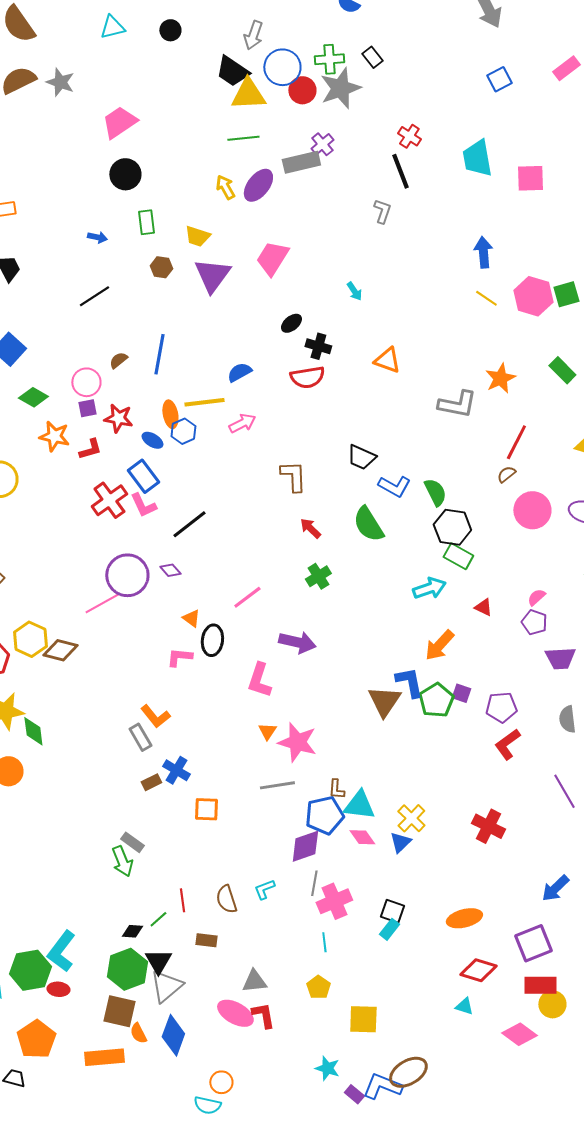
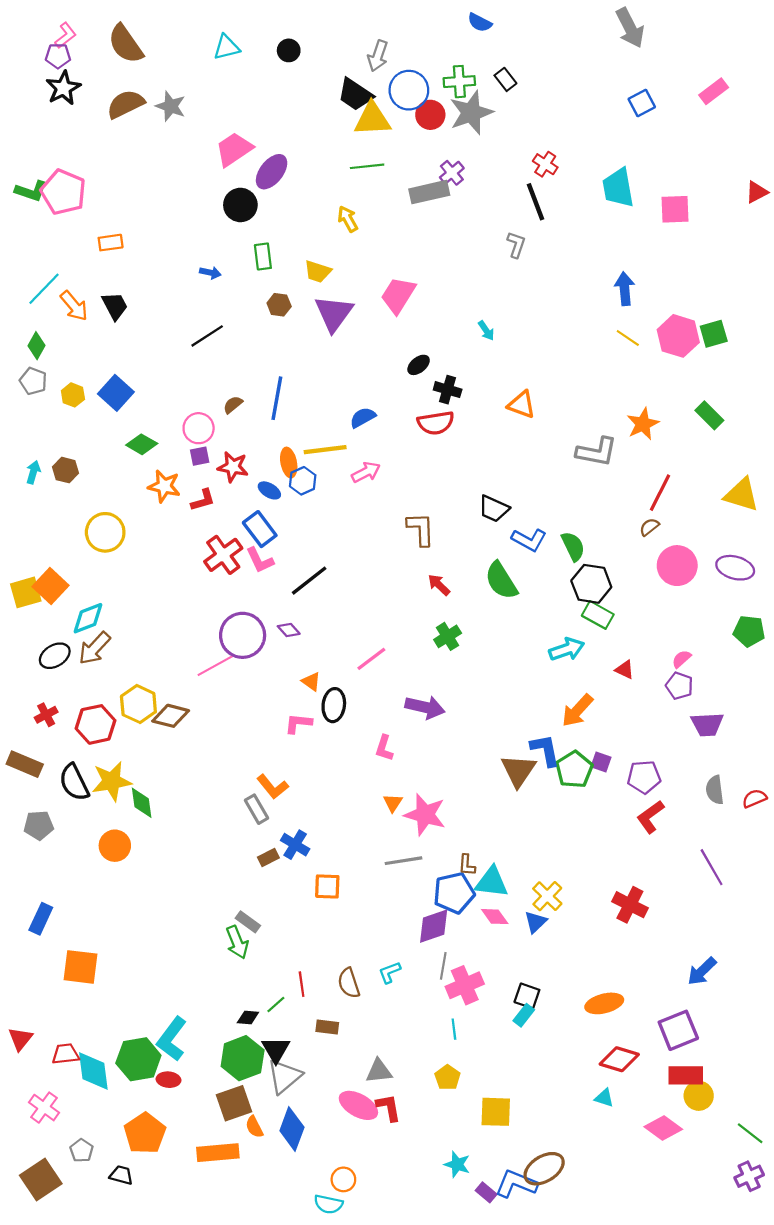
purple ellipse: (258, 185) -> (272, 172), moved
pink L-shape: (259, 680) -> (384, 748), size x0.7
brown square: (119, 1011) -> (234, 1103), turned -32

